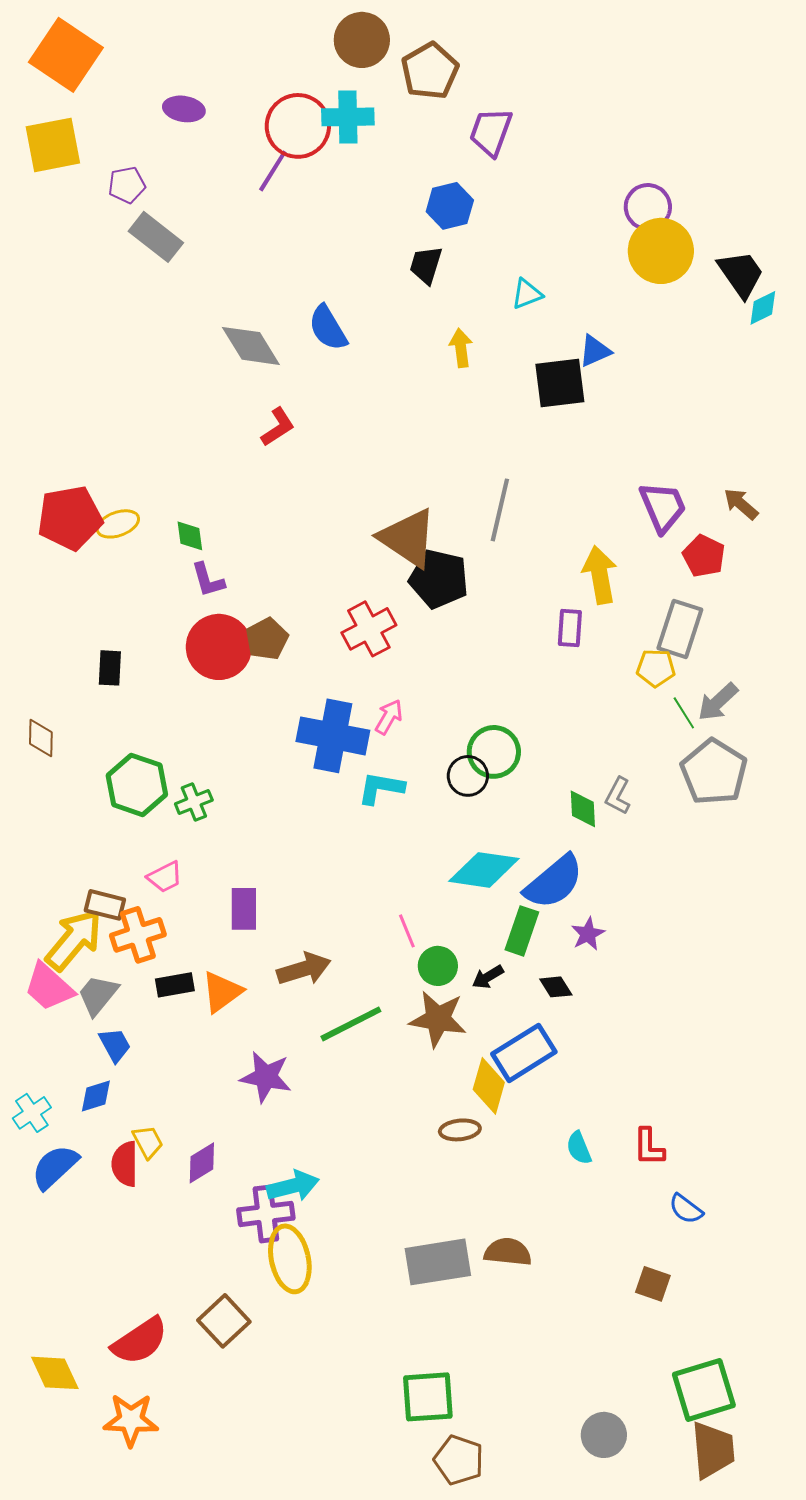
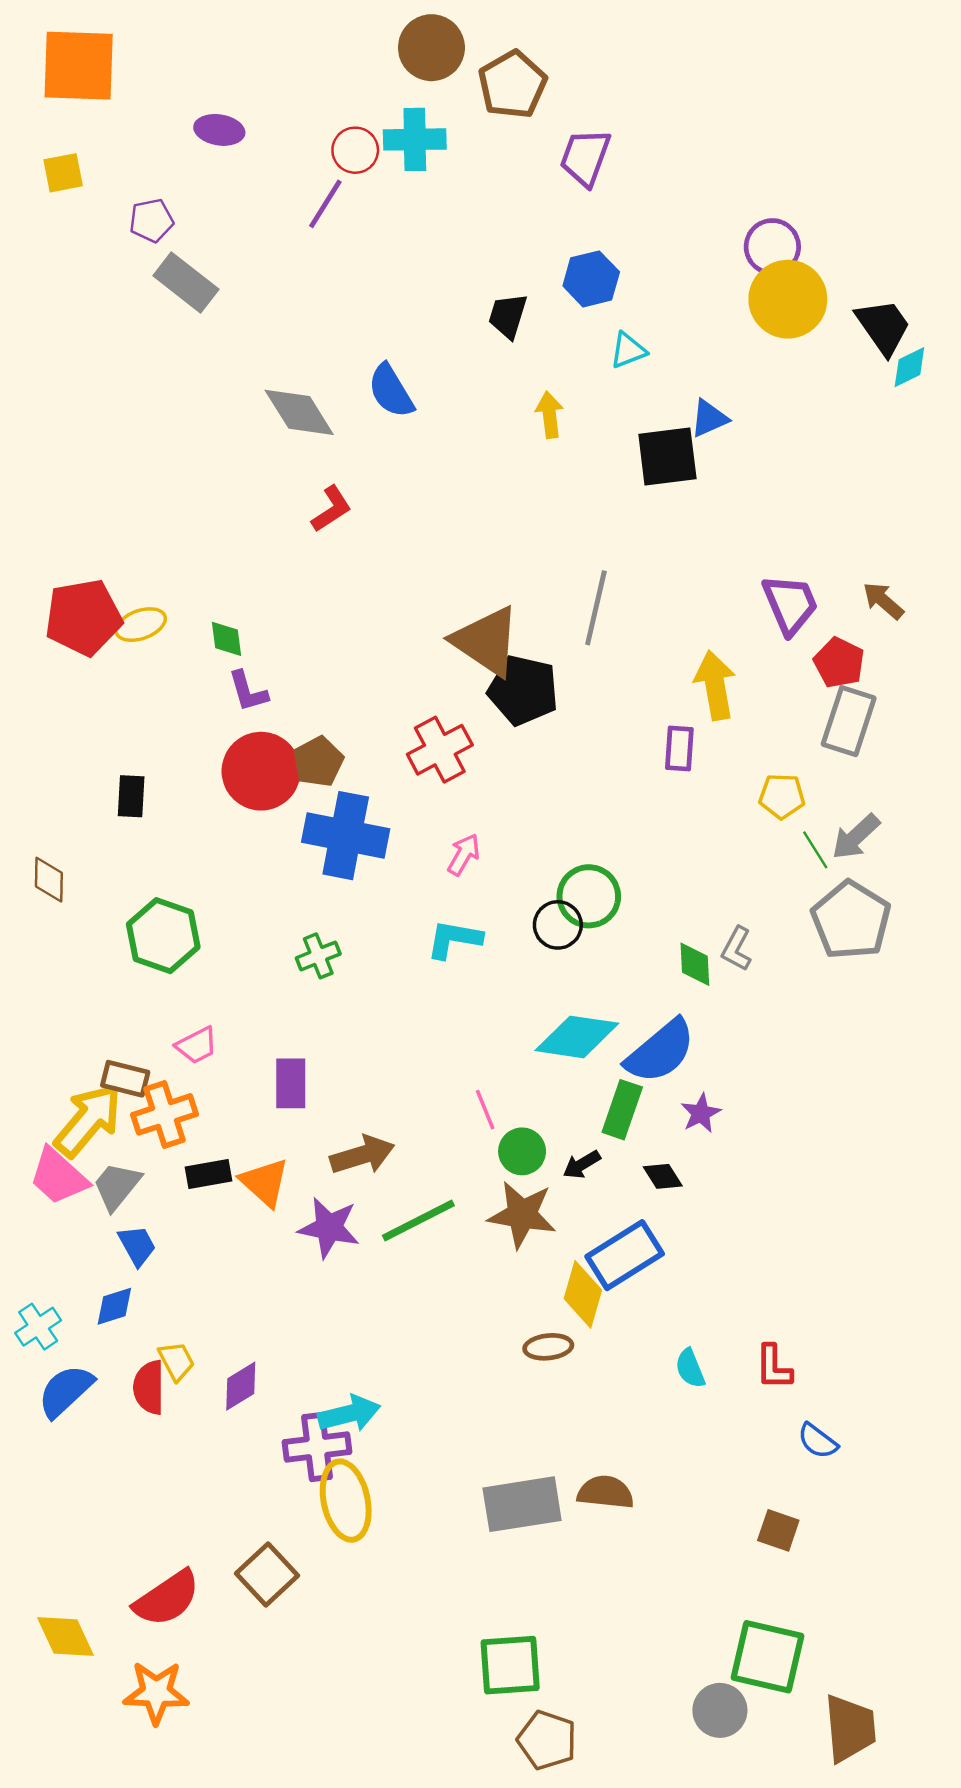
orange square: (66, 55) -> (79, 66), turned -32
red circle: (298, 126) -> (355, 150), size x0.6
yellow square: (53, 145) -> (63, 173), size x0.6
blue hexagon: (450, 206) -> (591, 279), moved
gray rectangle: (680, 629) -> (849, 721), moved
blue cross: (333, 736) -> (346, 836), moved
green cross: (194, 802) -> (318, 956), moved
orange triangle: (222, 992) -> (265, 1182), turned -42
purple star: (266, 1077) -> (329, 1228), moved
green square: (704, 1390) -> (768, 1657), moved, turned 30

